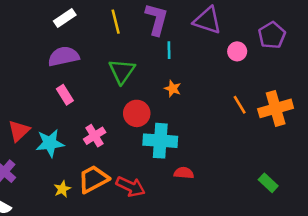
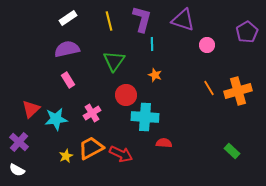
purple pentagon: (272, 35) -> (247, 32), moved

